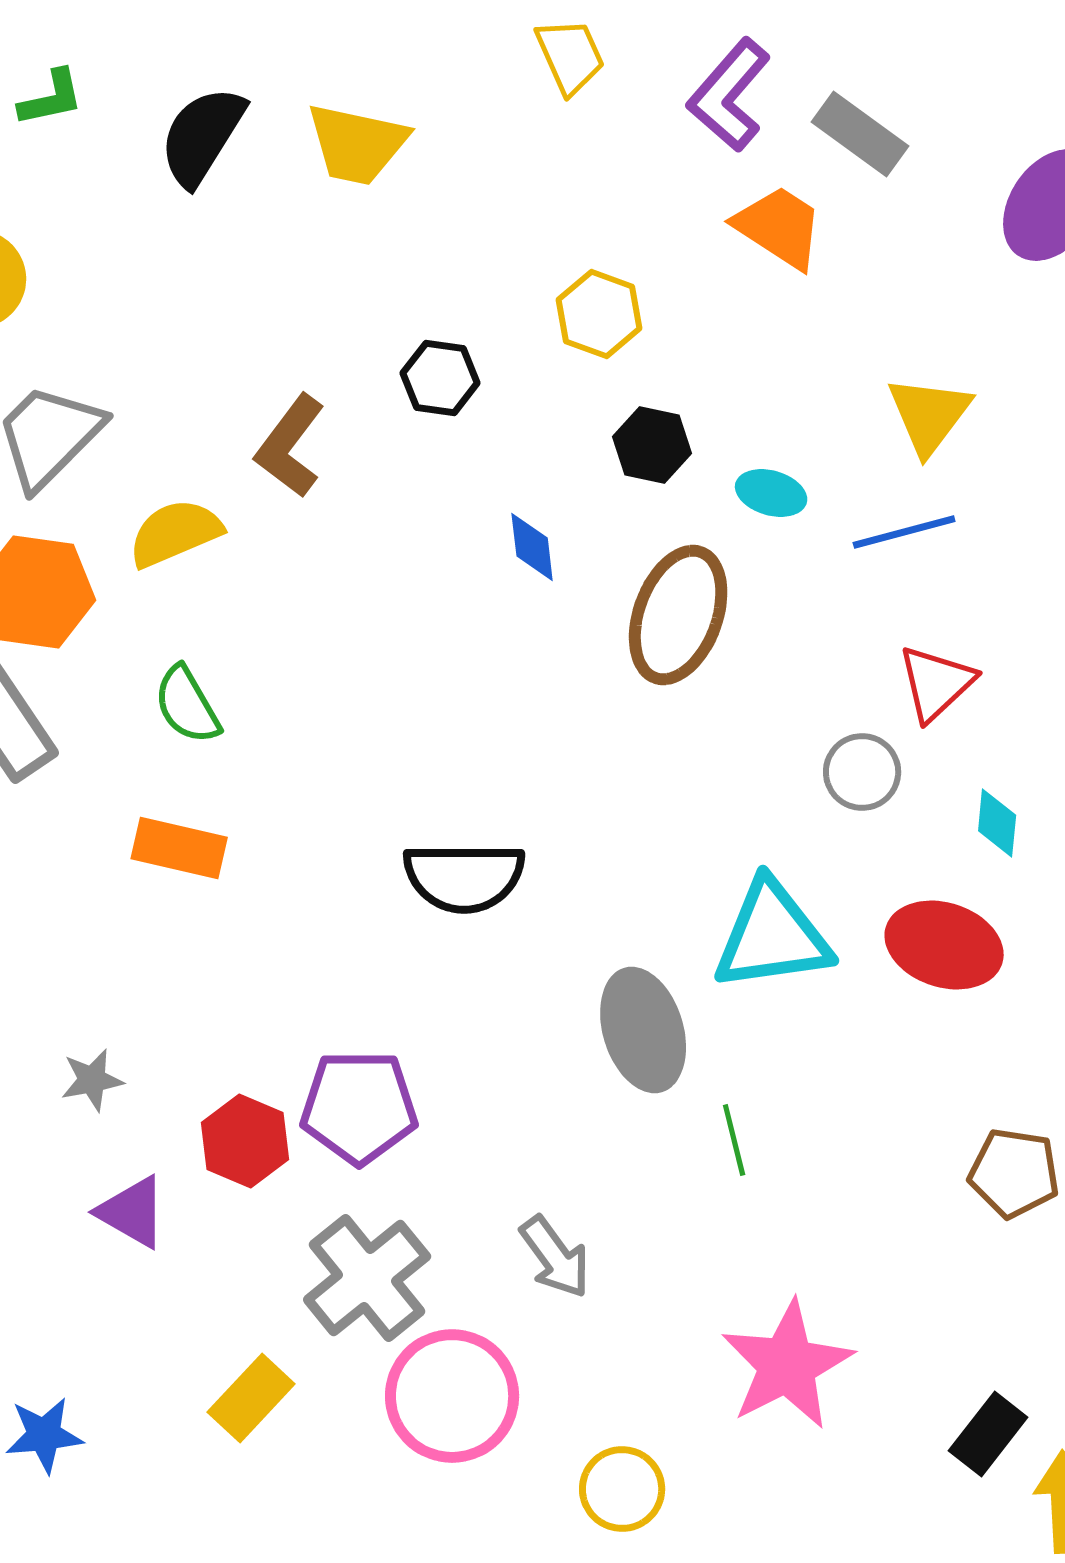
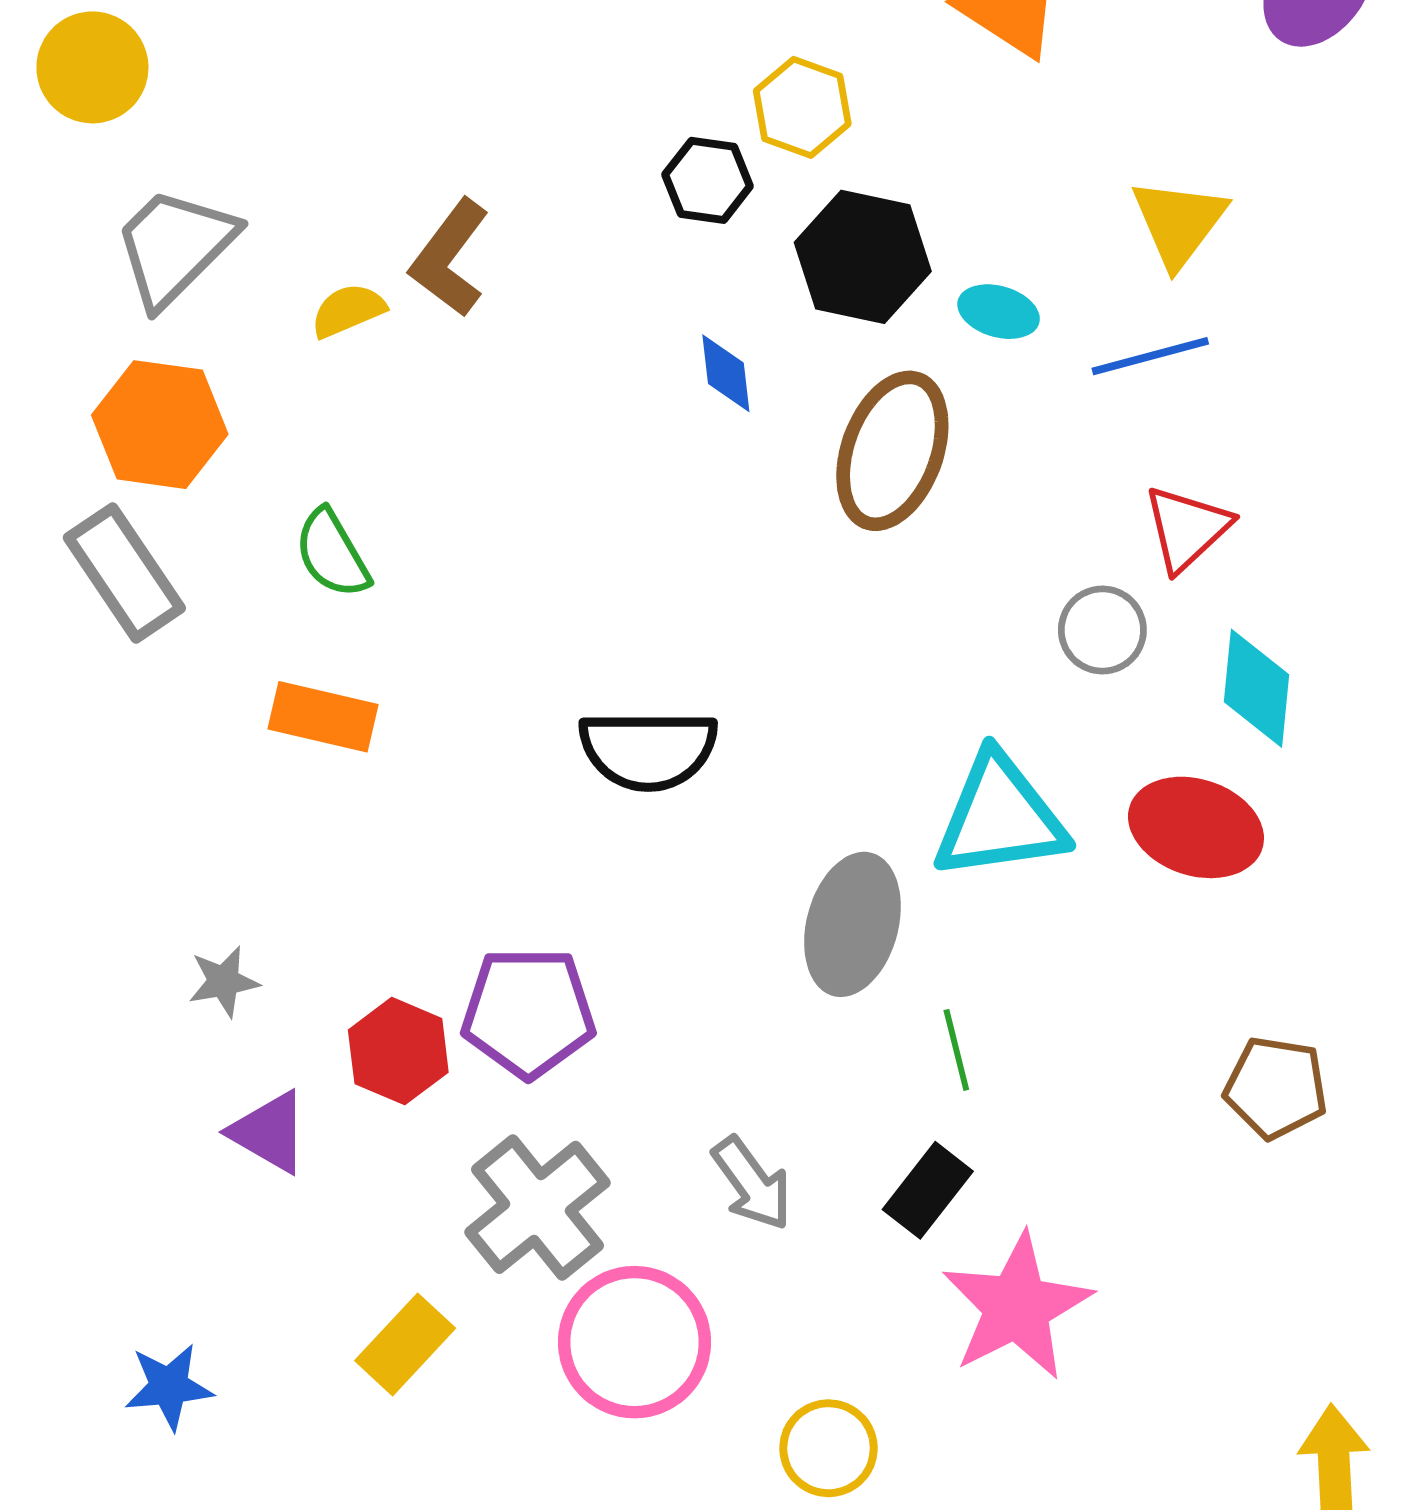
black hexagon: (440, 378) -> (708, 180), moved
black hexagon: (652, 445) -> (863, 257), size x1.5
yellow semicircle: (175, 533) -> (348, 310), moved, size x0.7
cyan diamond: (997, 823) -> (1256, 688), size x1.5
gray ellipse: (643, 1030) -> (852, 924), turned 32
black rectangle: (988, 1434) -> (928, 1190), moved

